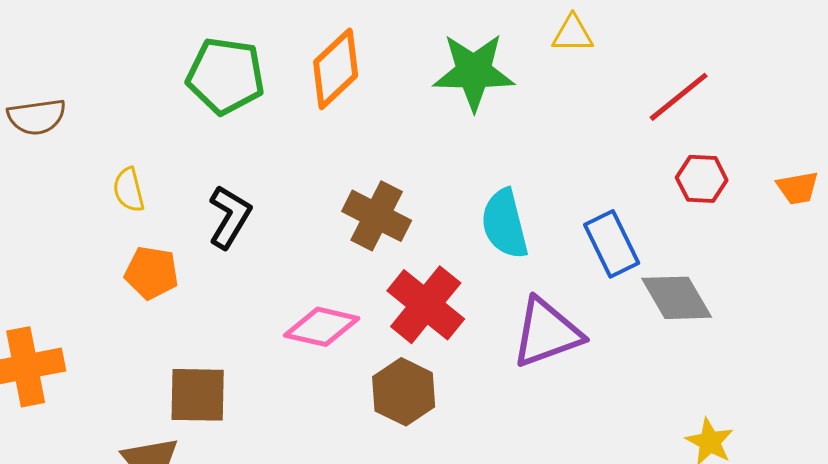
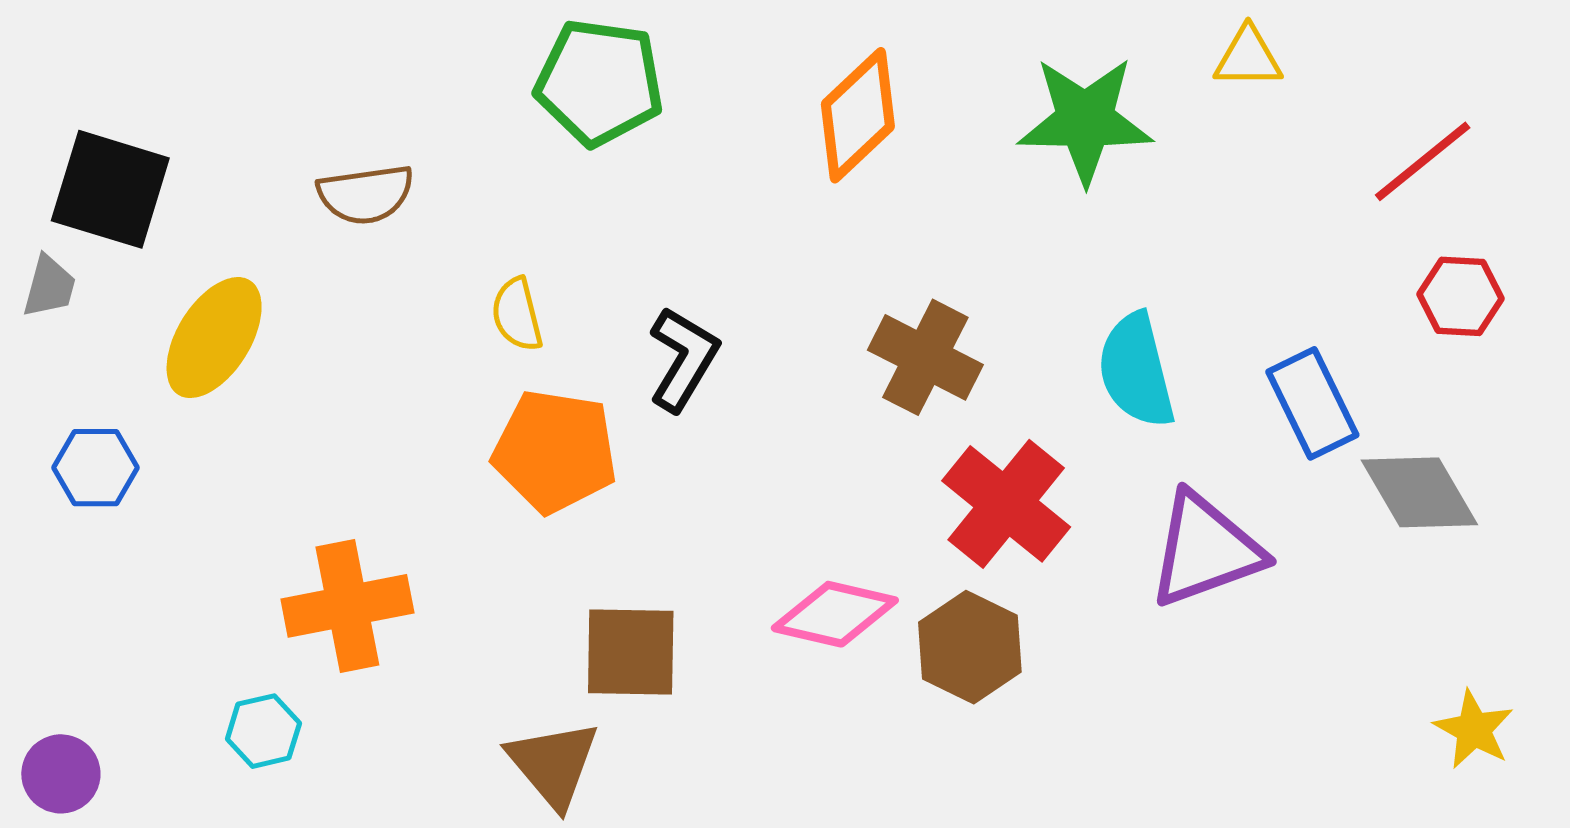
green pentagon: (226, 76) -> (599, 82), moved
orange pentagon: (152, 273) -> (555, 451), size x1.4
pink diamond: (322, 327) -> (835, 614), moved

